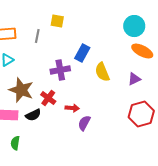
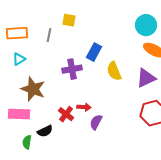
purple triangle: (134, 79) -> (146, 78), size x1.5
red cross: (48, 98) -> (66, 114), moved
black semicircle: (33, 115) -> (45, 131), moved

